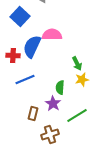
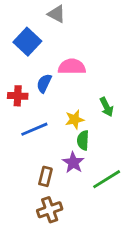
blue semicircle: (32, 46) -> (44, 83), size x0.6
yellow star: (82, 80) -> (75, 119), moved
brown cross: (50, 134) -> (50, 210), moved

